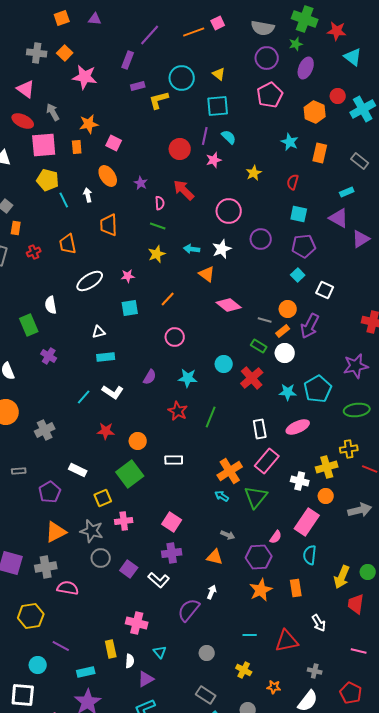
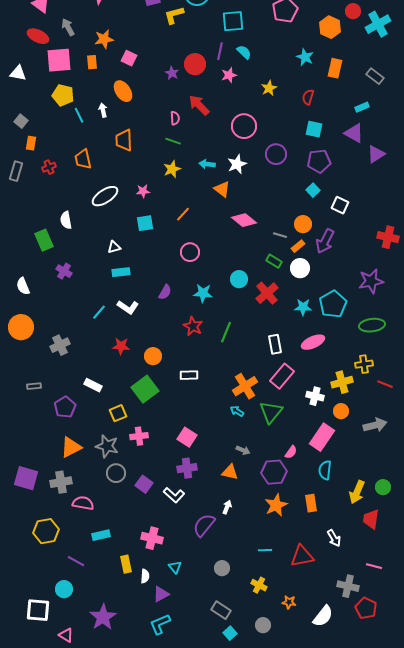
purple star: (141, 183) -> (172, 73), moved
cyan circle: (38, 665) -> (64, 589), moved
gray cross: (315, 671) -> (348, 586), moved, size x1.5
cyan rectangle: (86, 672) -> (101, 535), moved

